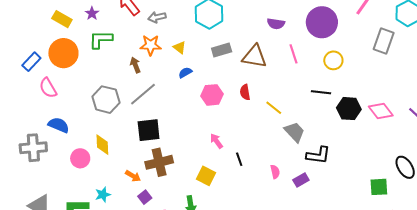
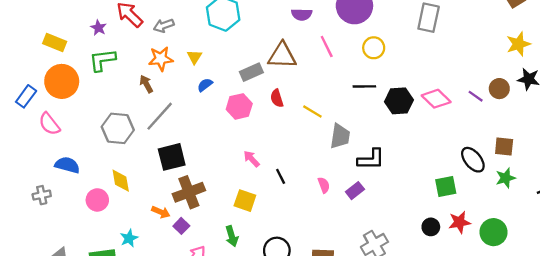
purple star: (92, 13) -> (98, 28), moved
yellow triangle: (180, 48) -> (194, 57), turned 32
gray rectangle: (222, 50) -> (251, 72), moved
gray trapezoid: (295, 132) -> (340, 136), turned 60
gray cross: (33, 148) -> (42, 195), size x0.6
purple square: (145, 197) -> (181, 226), moved

